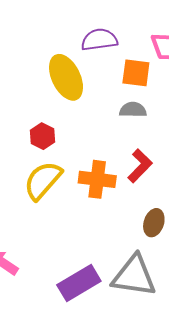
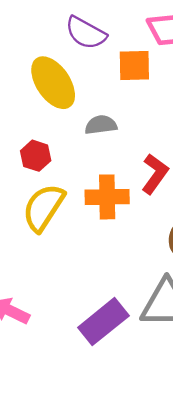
purple semicircle: (99, 40) -> (86, 33), turned -135
gray semicircle: (133, 110) -> (101, 125), moved

